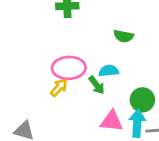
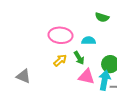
green arrow: (97, 85) -> (79, 58), moved
yellow arrow: (59, 88) -> (60, 60), moved

